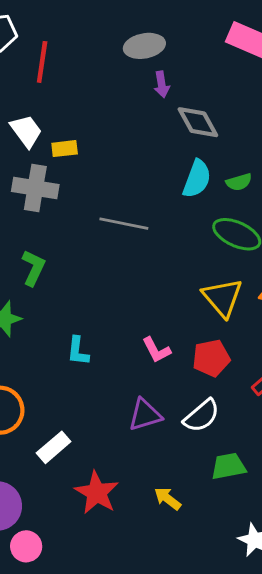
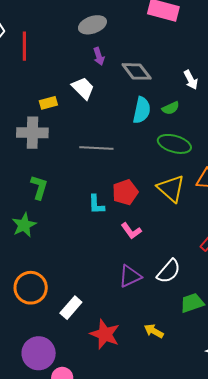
purple arrow: (162, 84) -> (99, 56), moved
white trapezoid: (26, 131) -> (83, 88), moved
cyan L-shape: (78, 351) -> (96, 204), moved
red pentagon: (211, 358) -> (125, 192), moved

